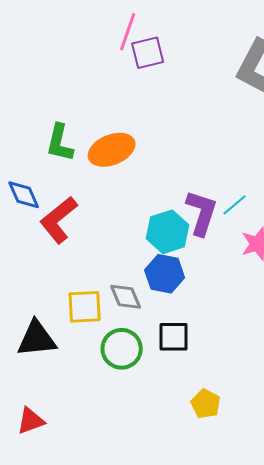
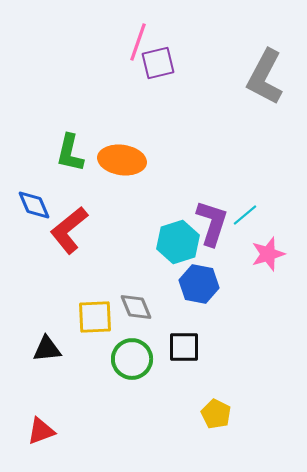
orange ellipse: (112, 150) -> (122, 160), turned 30
blue hexagon: (165, 274) -> (199, 284), moved
black triangle: (37, 339) -> (47, 349), size x0.7

